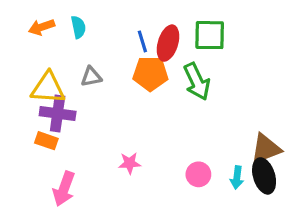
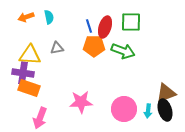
green arrow: (197, 81) -> (123, 51), turned -45
purple cross: (58, 114) -> (23, 73), moved
orange rectangle: (46, 141) -> (29, 88), size x1.5
pink star: (130, 163) -> (81, 102), size x1.6
pink circle: (198, 174) -> (124, 109), size x1.6

